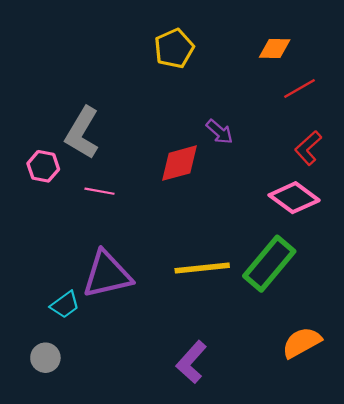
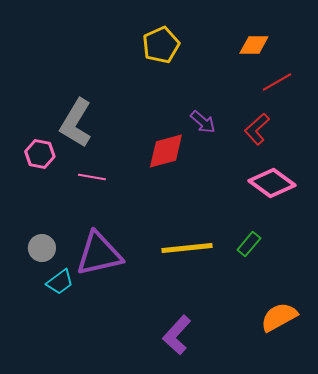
red L-shape: (308, 148) -> (257, 129), moved
green rectangle: (269, 264) -> (249, 244), size x0.5
gray circle: (45, 358) -> (42, 248), moved

